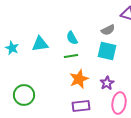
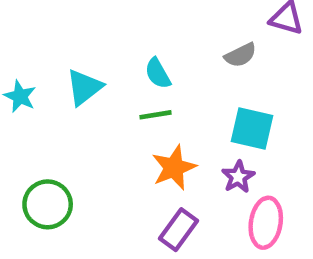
cyan triangle: (40, 44) -> (84, 87), turned -30
cyan square: (107, 51) -> (252, 129), moved
purple rectangle: (81, 106) -> (178, 230), turned -48

